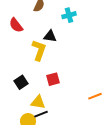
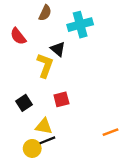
cyan cross: (69, 15) -> (80, 25), size x1.5
black triangle: (50, 36) -> (58, 49), turned 32
orange line: (95, 96) -> (111, 132), moved

